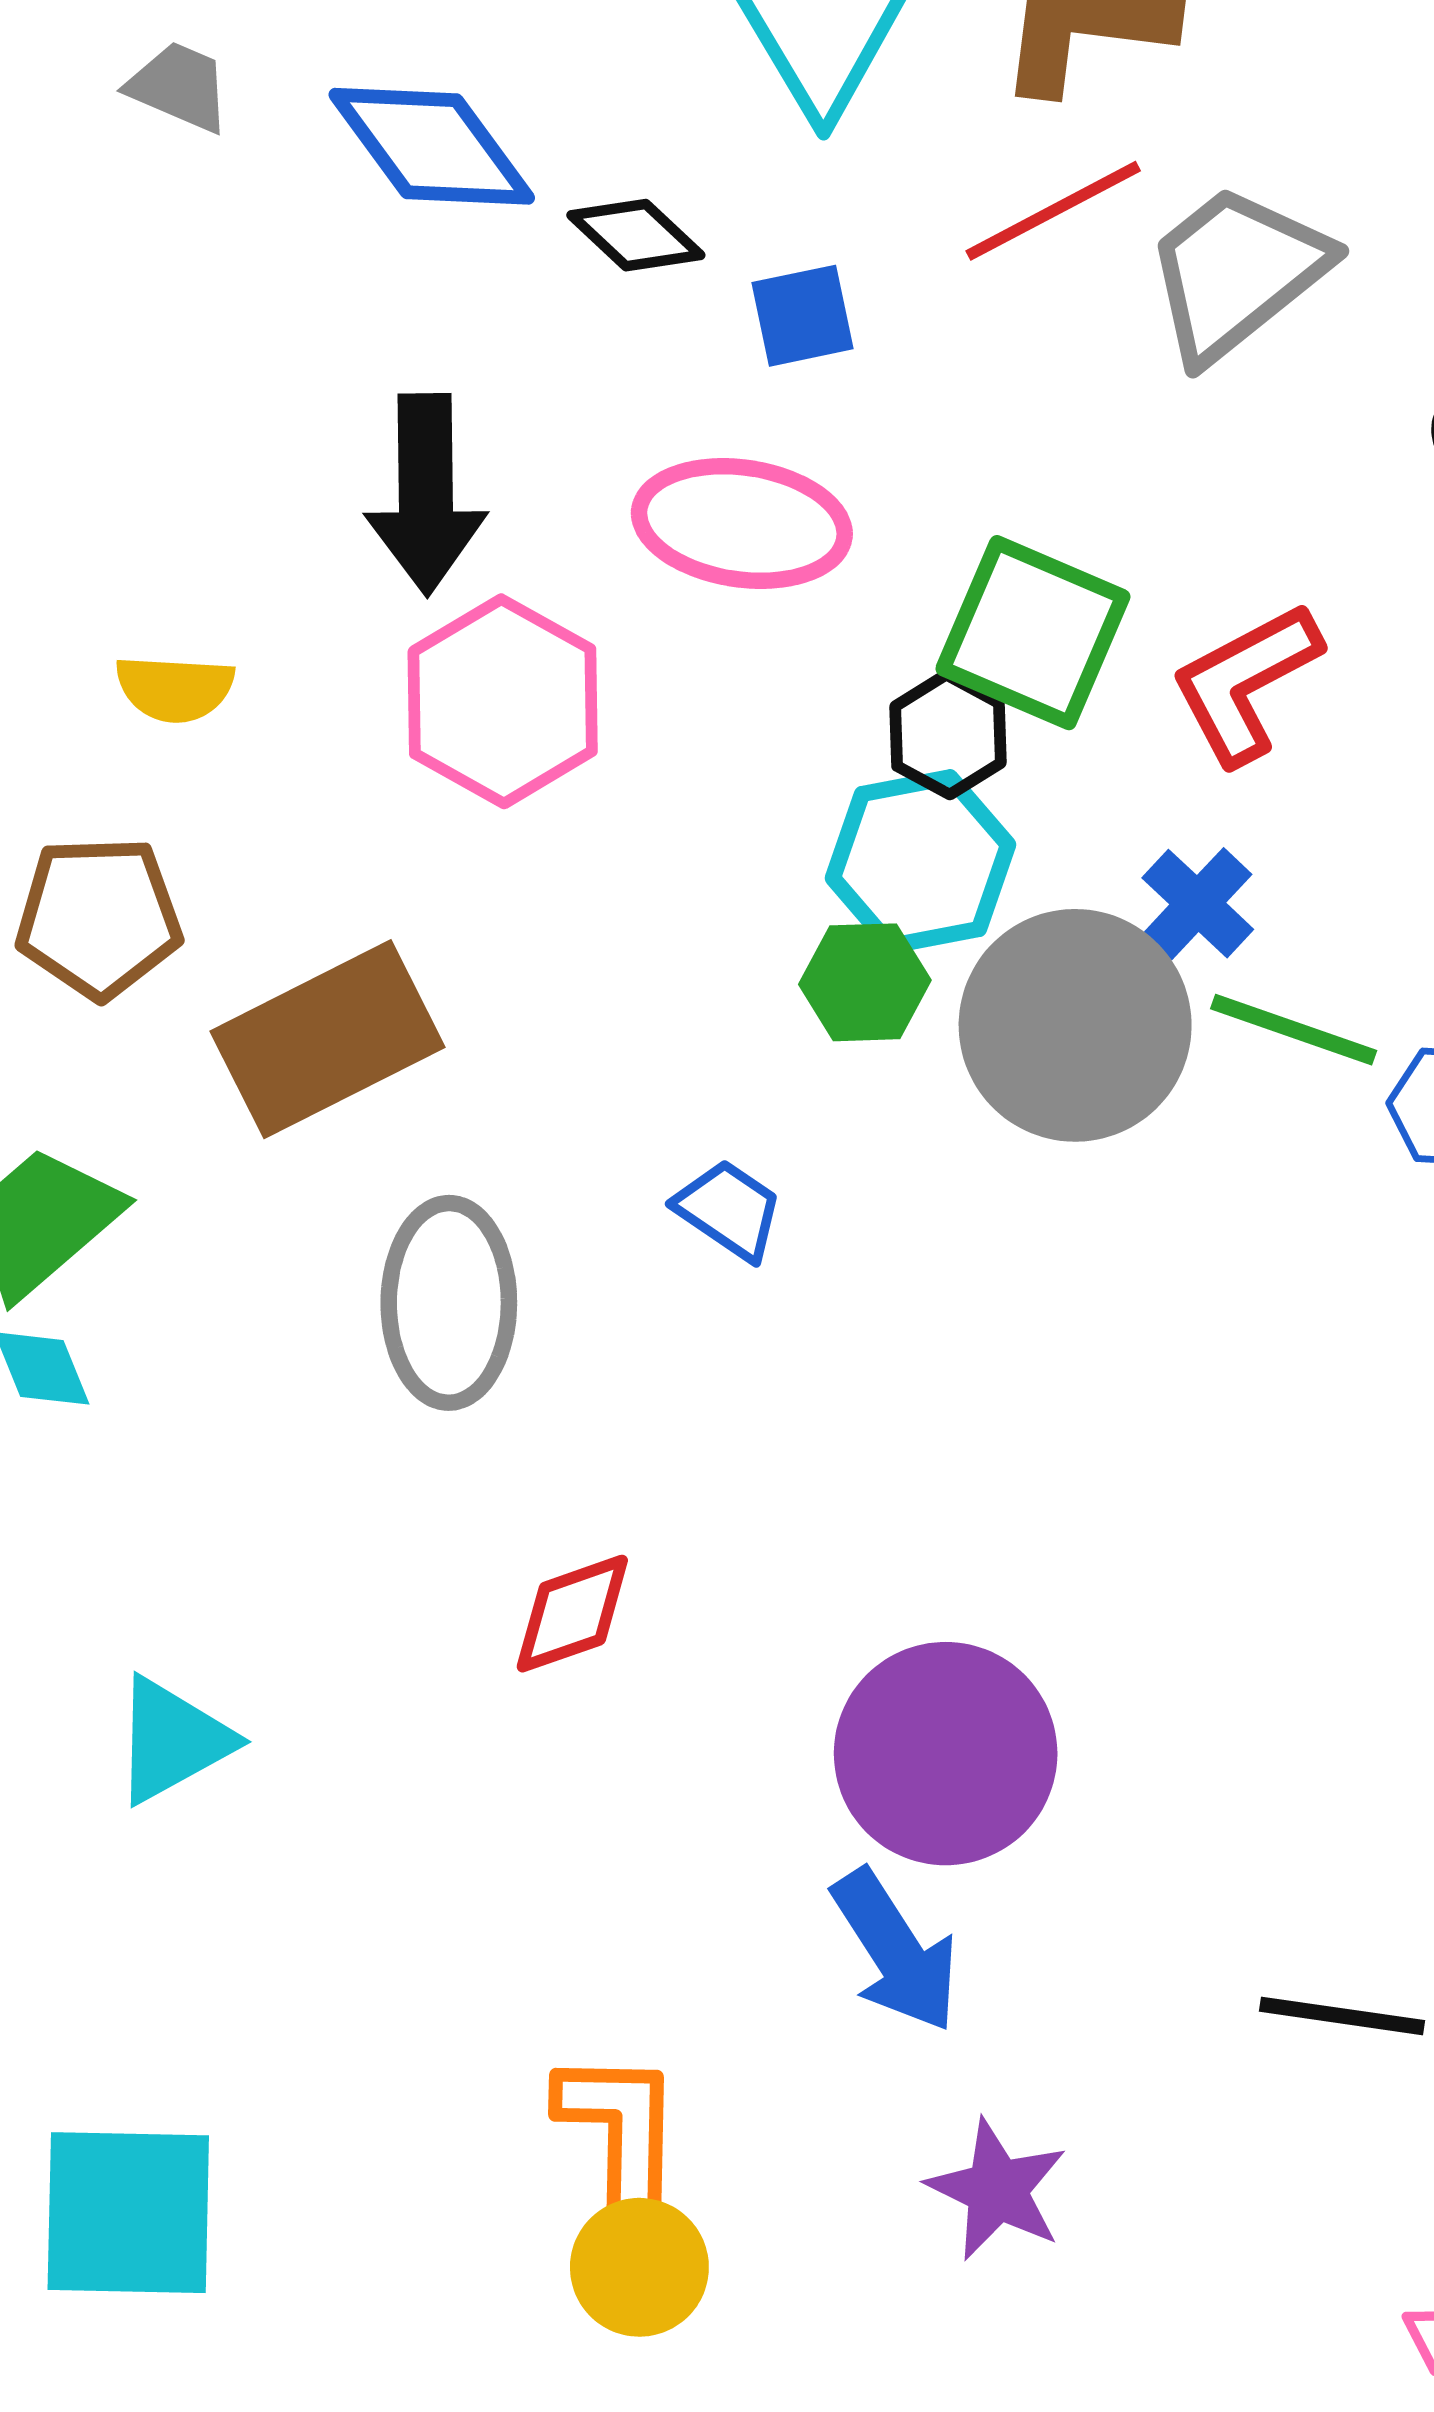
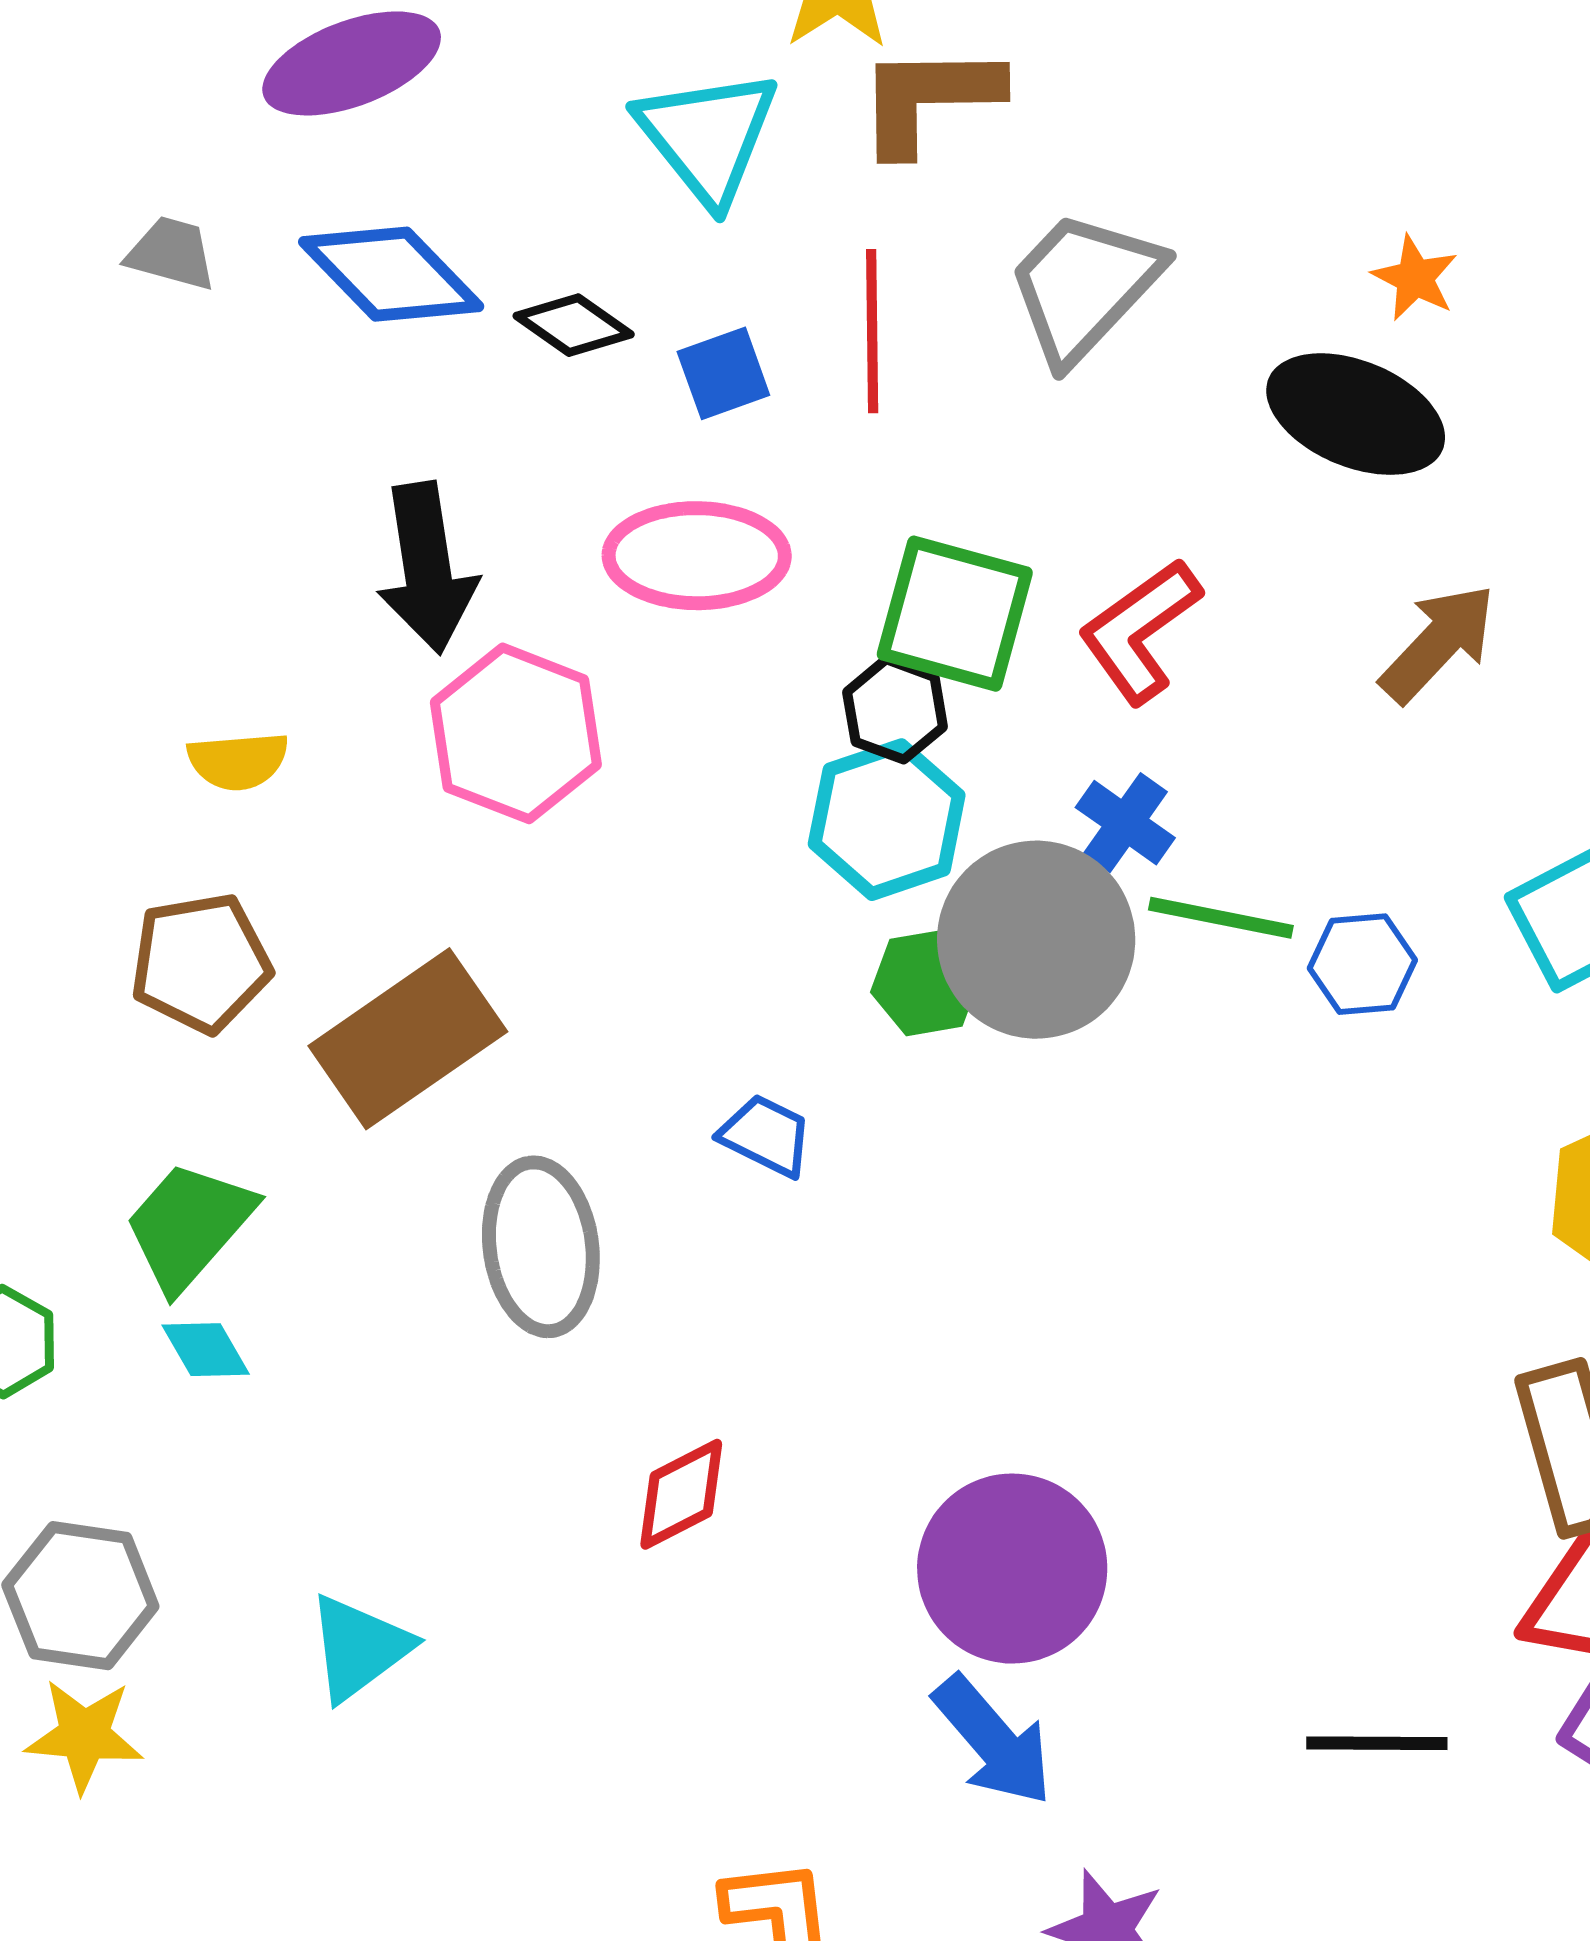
red line: (1053, 211) -> (872, 331), moved, turned -55
green hexagon: (865, 982) -> (926, 983), moved

